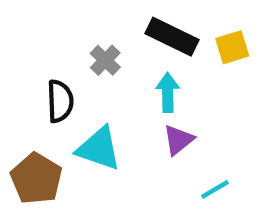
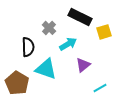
yellow square: (232, 47) -> (104, 32), moved
cyan arrow: (168, 93) -> (68, 44), moved, turned 60

